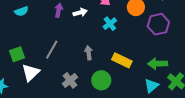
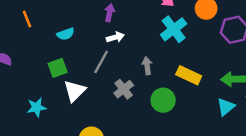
cyan semicircle: (21, 11) -> (66, 34), moved
white arrow: (80, 12) -> (115, 37), moved
cyan cross: (110, 24) -> (174, 29), size x1.5
gray cross: (70, 80) -> (124, 89), moved

